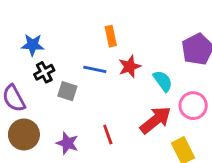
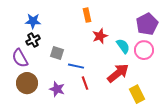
blue line: (95, 69) -> (76, 66), moved
black cross: (44, 72) -> (33, 40), moved
pink circle: (193, 106) -> (144, 50), moved

